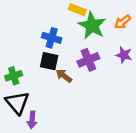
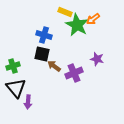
orange arrow: (123, 22) -> (93, 19), moved
purple star: (124, 55) -> (97, 59), moved
purple cross: (88, 60) -> (74, 73), moved

